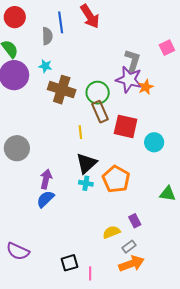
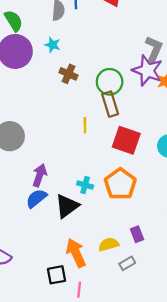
brown cross: (62, 90) -> (68, 74), size x0.6
red square: (126, 126) -> (126, 140), moved
black triangle: (86, 163) -> (67, 206), moved
orange arrow: (132, 264) -> (76, 253), moved, turned -100

